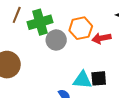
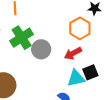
orange hexagon: (81, 28) -> (80, 28), moved
red arrow: (101, 38) -> (73, 53), moved

